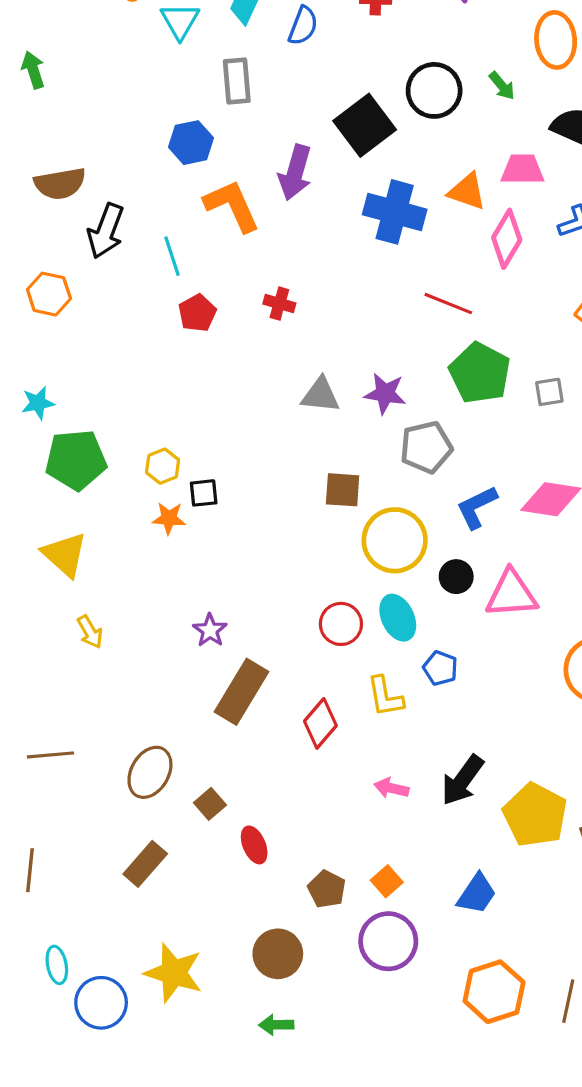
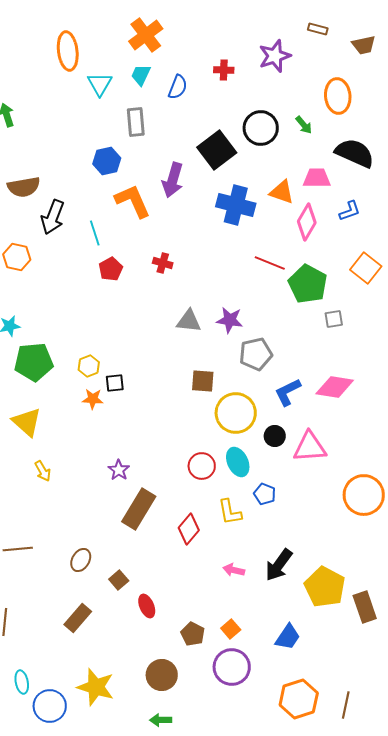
green pentagon: (480, 373) -> (308, 284), moved
brown ellipse: (150, 772) -> (81, 560), size x0.7

